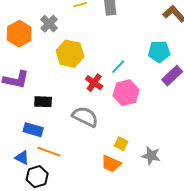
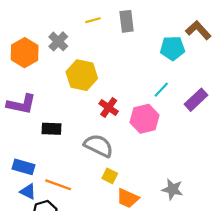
cyan pentagon: (159, 52) -> (172, 48), moved
cyan line: (118, 67) -> (161, 90), moved
blue rectangle: (33, 130) -> (24, 167), moved
yellow square: (121, 144) -> (110, 176), moved

